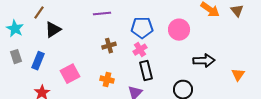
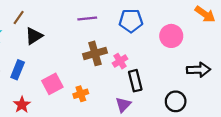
blue pentagon: (142, 28) -> (131, 21), moved
brown cross: (109, 46) -> (95, 53), size x1.5
pink cross: (140, 50) -> (120, 61), moved
orange cross: (107, 80) -> (81, 94), moved, turned -32

